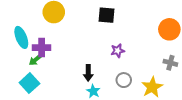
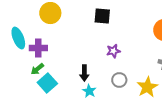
green arrow: (35, 60) -> (37, 69), moved
cyan square: (29, 83) -> (47, 83), moved

